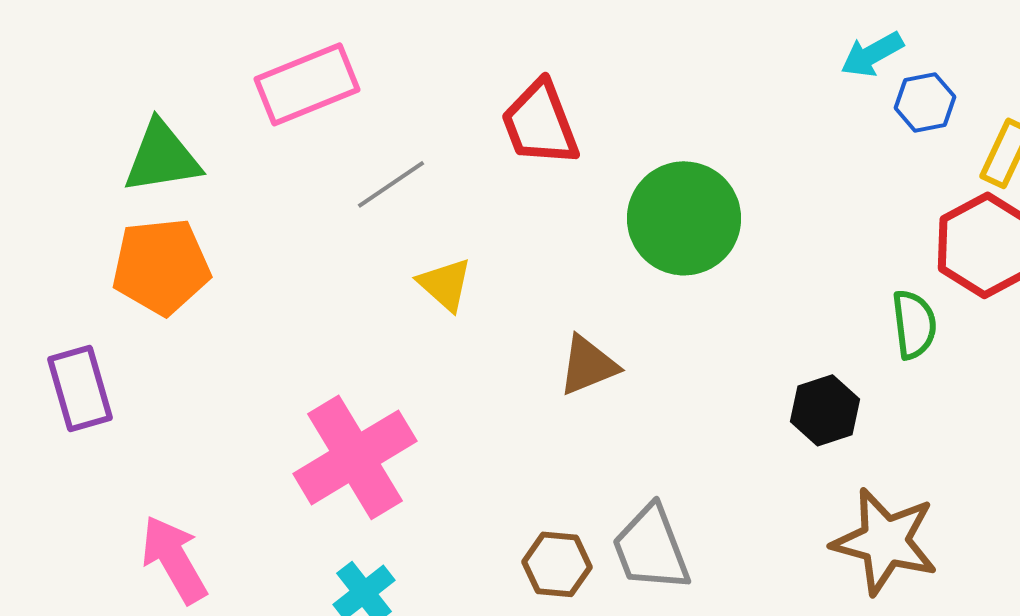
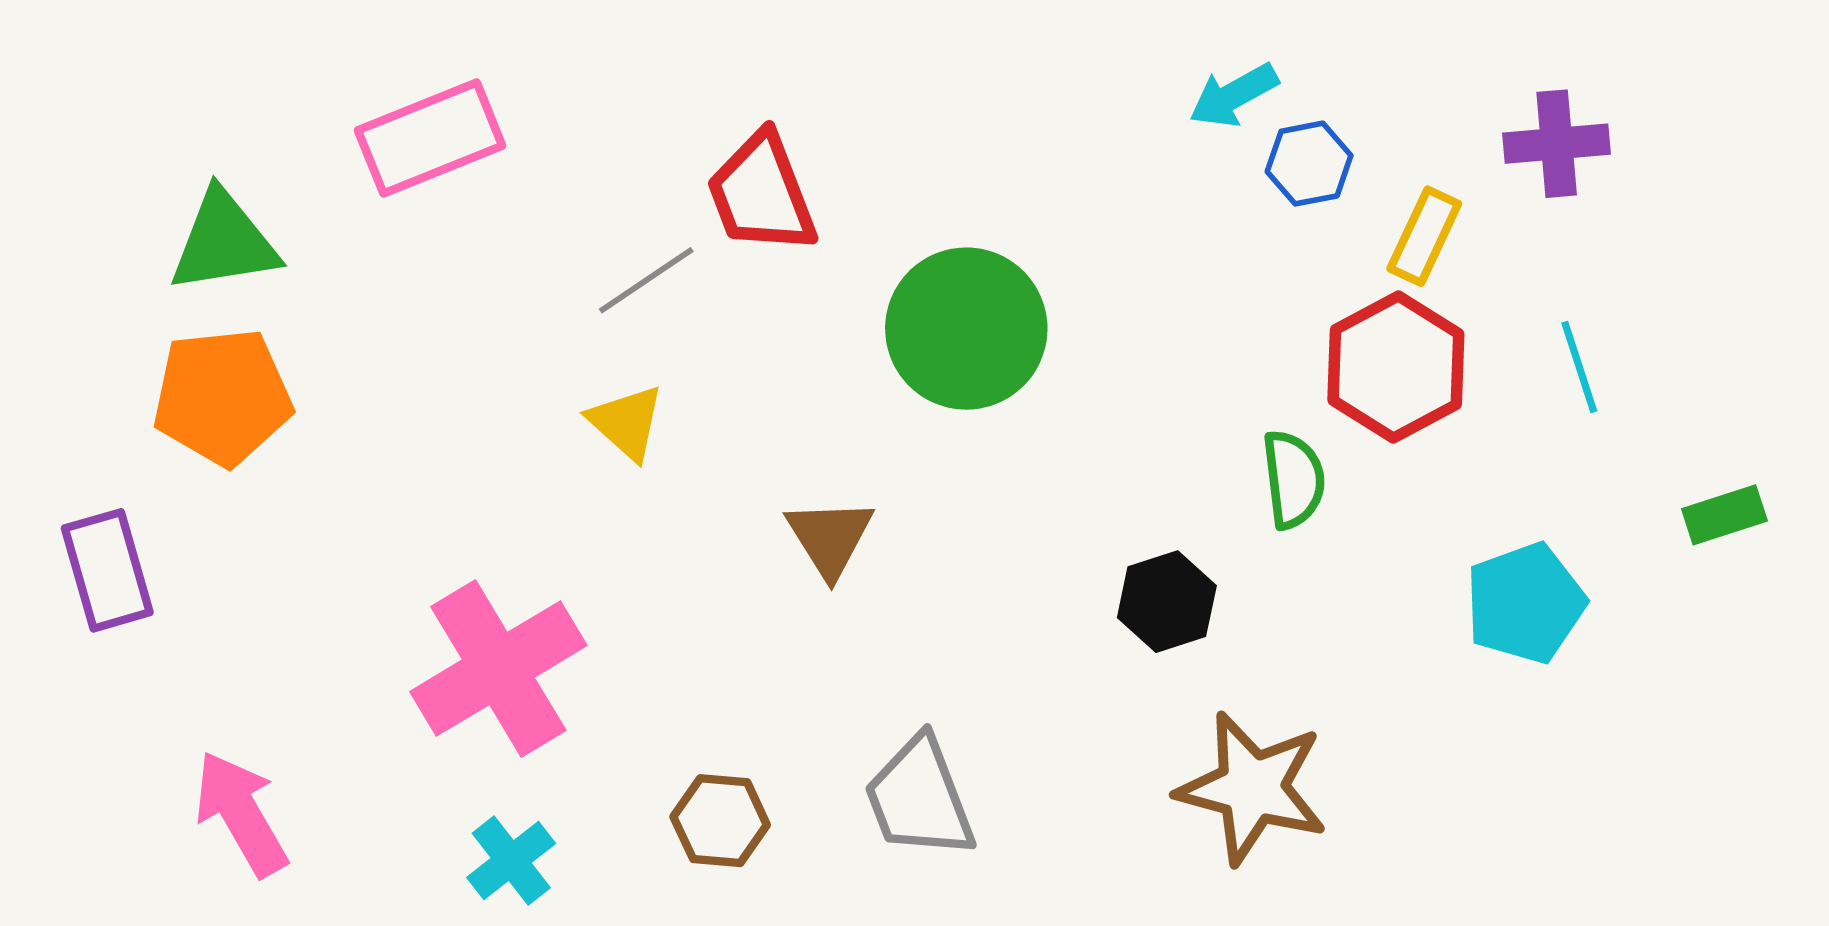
gray line: (391, 184) -> (646, 280), moved
brown triangle: (588, 365) -> (830, 538), turned -40
brown hexagon: (557, 564) -> (720, 821), moved

